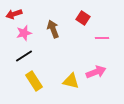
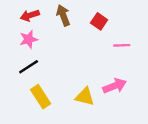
red arrow: (14, 14) -> (30, 15), moved
brown arrow: (53, 29) -> (63, 15), moved

